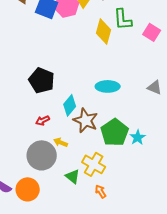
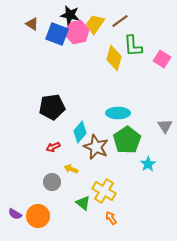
black pentagon: (42, 80) -> (52, 107), turned -30
gray triangle: (155, 87) -> (165, 126), moved, turned 35
green pentagon: (115, 132) -> (127, 140), moved
gray circle: (42, 155) -> (52, 182), size x0.6

